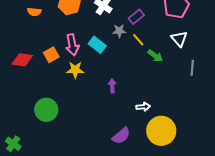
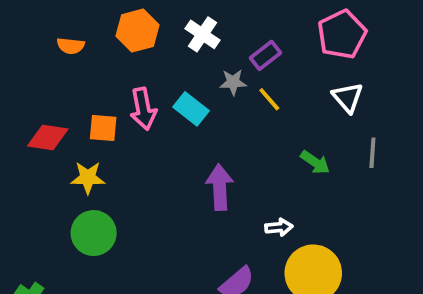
orange square: (51, 55) -> (103, 128), turned 35
green arrow: (155, 56) -> (315, 162), moved
yellow star: (75, 70) -> (88, 178), moved
purple arrow: (112, 86) -> (220, 187), size x1.6

